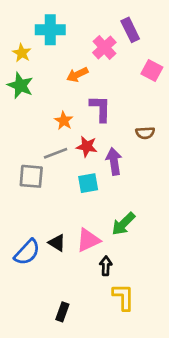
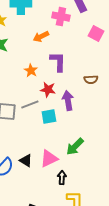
pink cross: (104, 47) -> (61, 17), turned -36
gray line: (56, 153) -> (30, 105), moved

